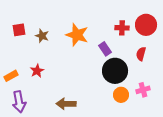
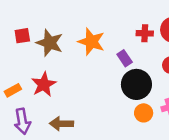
brown star: (42, 36) -> (50, 43), size x1.6
red star: (37, 71) -> (44, 84), size x1.5
brown arrow: (66, 104) -> (62, 124), moved

